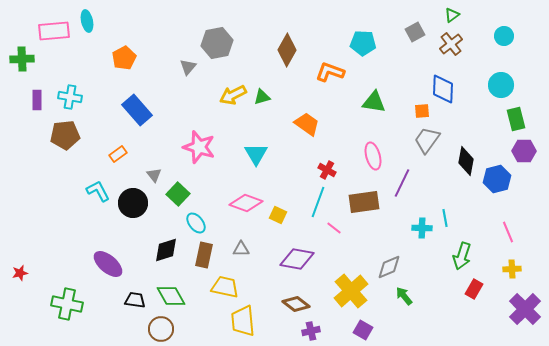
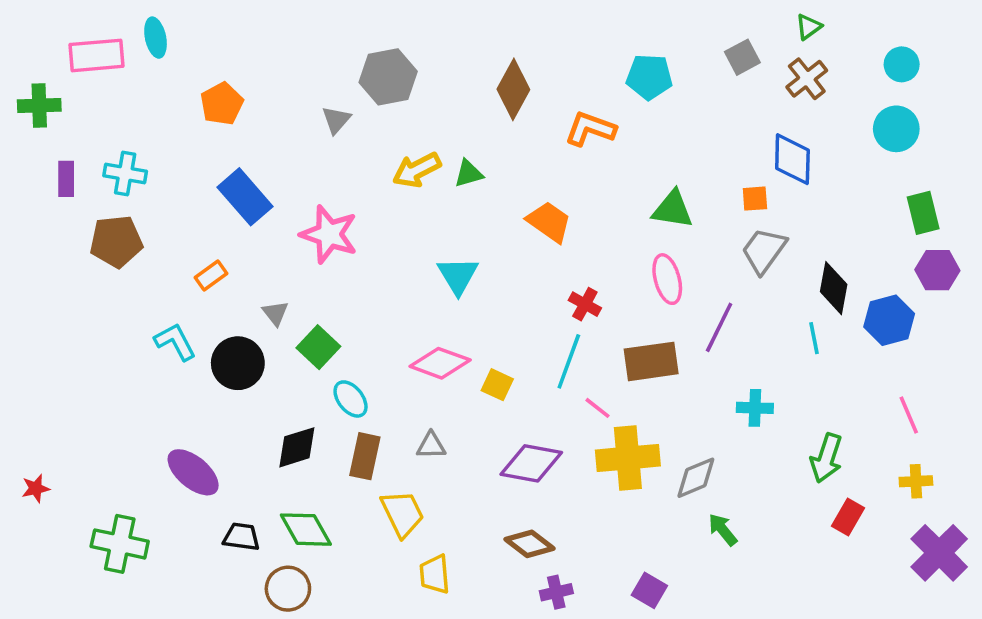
cyan circle: (501, 85) -> (896, 129), moved
green triangle: (374, 102) -> (673, 209), moved
pink star: (199, 147) -> (329, 234), moved
cyan line: (445, 218) -> (814, 338), moved
yellow trapezoid: (225, 287) -> (402, 513), turned 52
yellow cross: (351, 291) -> (628, 458), moved, turned 36
yellow trapezoid: (243, 321) -> (435, 574), size x0.7

